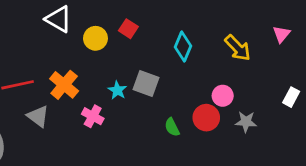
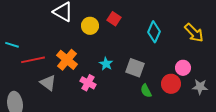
gray square: (146, 83) -> (135, 68), moved

